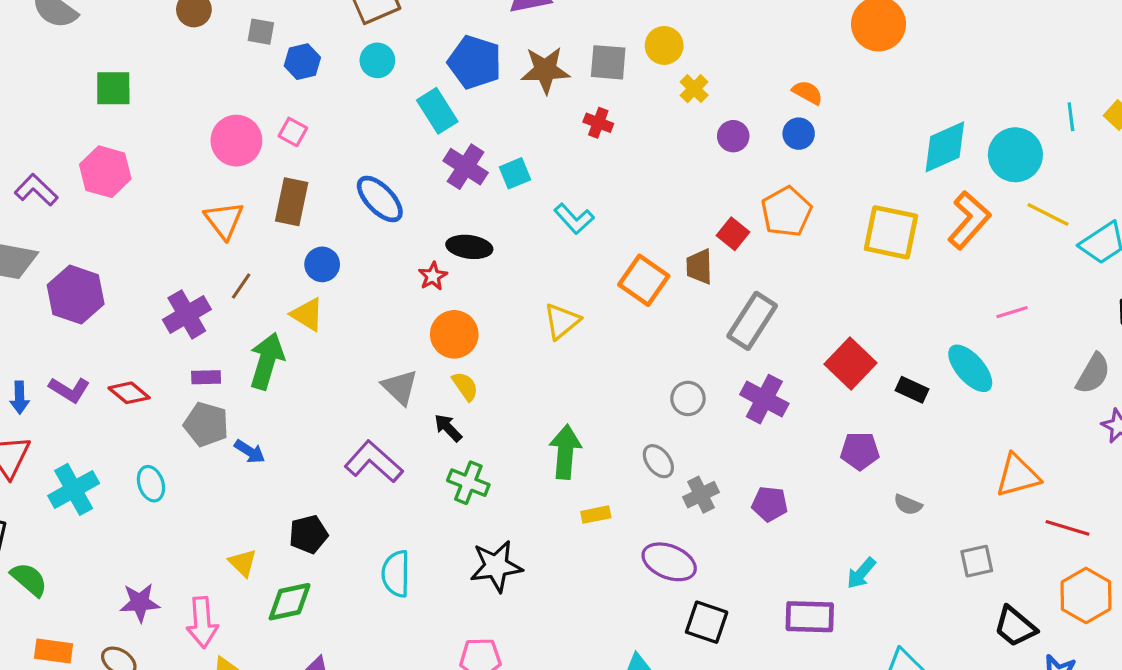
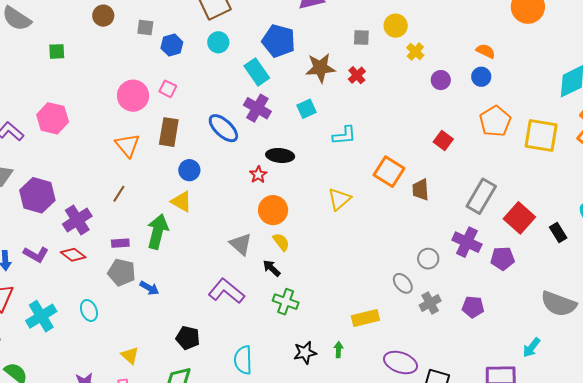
gray square: (608, 62) -> (361, 37), size x0.7
brown star: (545, 70) -> (320, 68), moved
green square: (113, 88) -> (57, 51), moved, size x0.7
red cross: (598, 123) -> (357, 75), turned 30
purple cross: (466, 167) -> (257, 108), moved
orange pentagon: (786, 212) -> (495, 121), moved
cyan L-shape: (574, 219) -> (344, 135), turned -50
brown trapezoid: (699, 267) -> (421, 190), moved
brown line: (241, 286) -> (119, 194), moved
purple cross: (187, 314) -> (77, 220), moved
gray rectangle: (752, 321) -> (481, 196), moved
black rectangle: (912, 390) -> (558, 233), turned 36
gray circle: (688, 398) -> (428, 259), moved
purple pentagon: (860, 451) -> (503, 258), moved
green arrow: (565, 452) -> (338, 350), moved, size x0.5
gray semicircle: (908, 505) -> (559, 304), size x2.0
yellow rectangle: (596, 515) -> (365, 318), size x1.5
black pentagon: (308, 534) -> (188, 338), turned 30
purple ellipse: (669, 562) -> (401, 362), moved
yellow triangle: (243, 563) -> (130, 355), moved
black star: (496, 566) -> (305, 353), size x0.7

